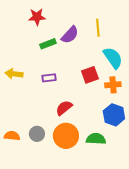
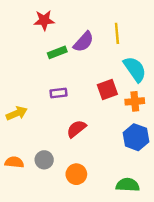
yellow arrow: (14, 74) -> (17, 113), moved, turned 150
orange circle: (66, 136) -> (76, 174), moved, size x0.7
green semicircle: (96, 139) -> (128, 185), moved

